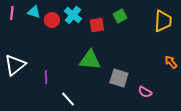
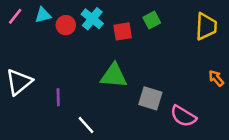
cyan triangle: (34, 12) -> (43, 15), turned -32
pink line: (12, 13) -> (15, 16), turned 32
pink semicircle: (145, 92) -> (183, 116), size x1.5

